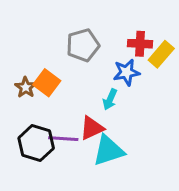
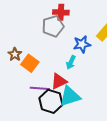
red cross: (140, 44) -> (61, 12), moved
orange square: (47, 83) -> (30, 63), moved
black hexagon: (36, 143) -> (51, 101), moved

